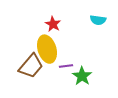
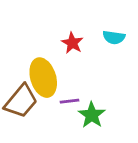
red star: (53, 24) -> (72, 43), moved

